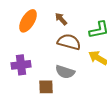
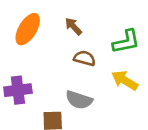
brown semicircle: (69, 42) -> (85, 58), size x0.7

